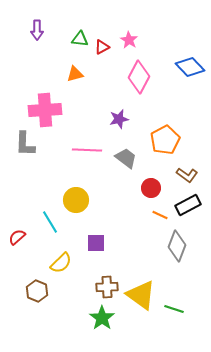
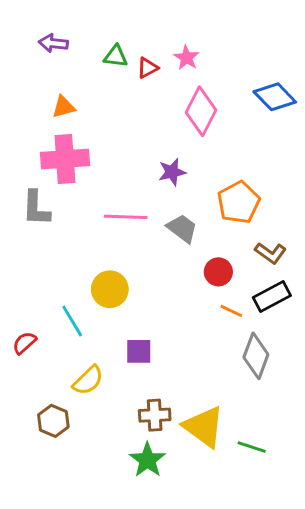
purple arrow: (37, 30) -> (53, 43), turned 96
orange triangle: (75, 74) -> (64, 107), moved

